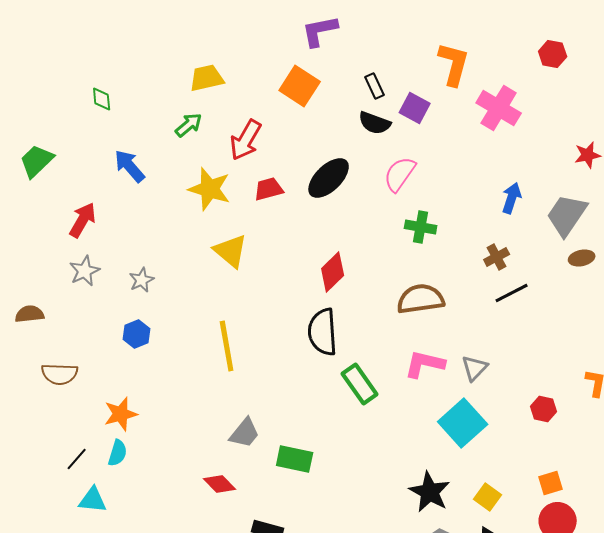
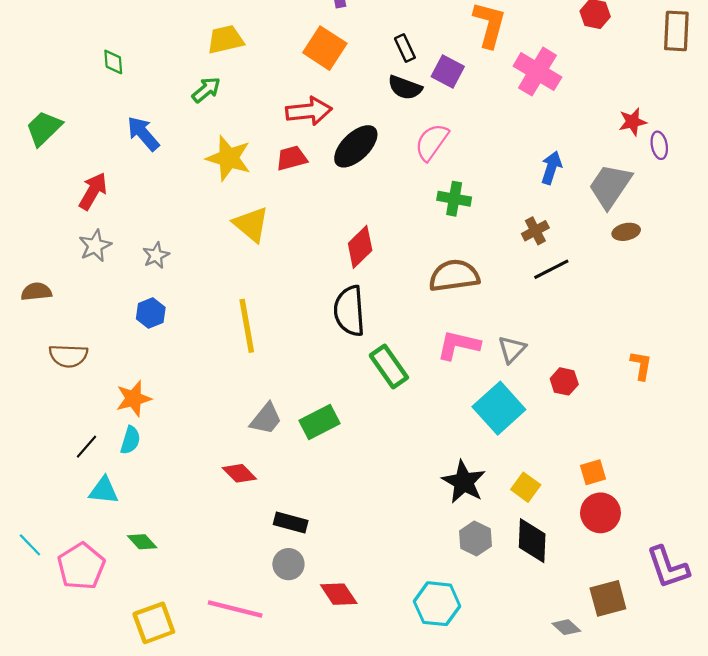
red arrow: (246, 140) -> (309, 111), moved, turned -126
red hexagon: (544, 409) -> (564, 381), moved
green rectangle: (295, 459) -> (319, 422), moved, turned -39

